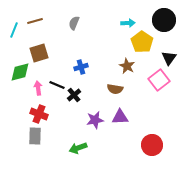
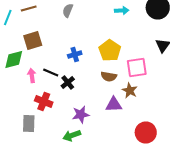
yellow pentagon: (142, 42) -> (110, 50), moved
brown star: (127, 66) -> (130, 90), moved
pink square: (159, 80) -> (137, 68), moved, turned 30
red cross: (39, 114) -> (44, 102), moved
purple star: (95, 120) -> (81, 114), moved

